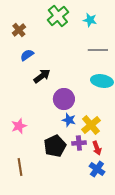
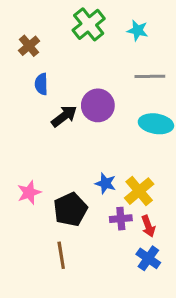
blue semicircle: (27, 55) -> (41, 84), turned -56
purple circle: (64, 99) -> (98, 105), moved
black pentagon: (55, 146) -> (70, 209), moved
brown line: (20, 167) -> (61, 255), moved

